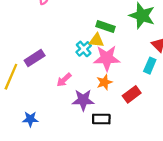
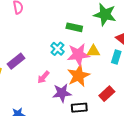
yellow triangle: (97, 40) -> (93, 51), moved
orange star: (104, 82) -> (78, 76), size x1.6
red rectangle: (132, 94) -> (107, 94), moved

